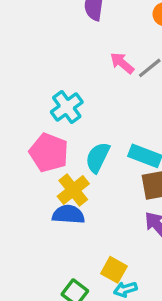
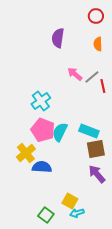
pink pentagon: (49, 153) -> (43, 130), moved
yellow cross: (73, 190) -> (26, 153), moved

